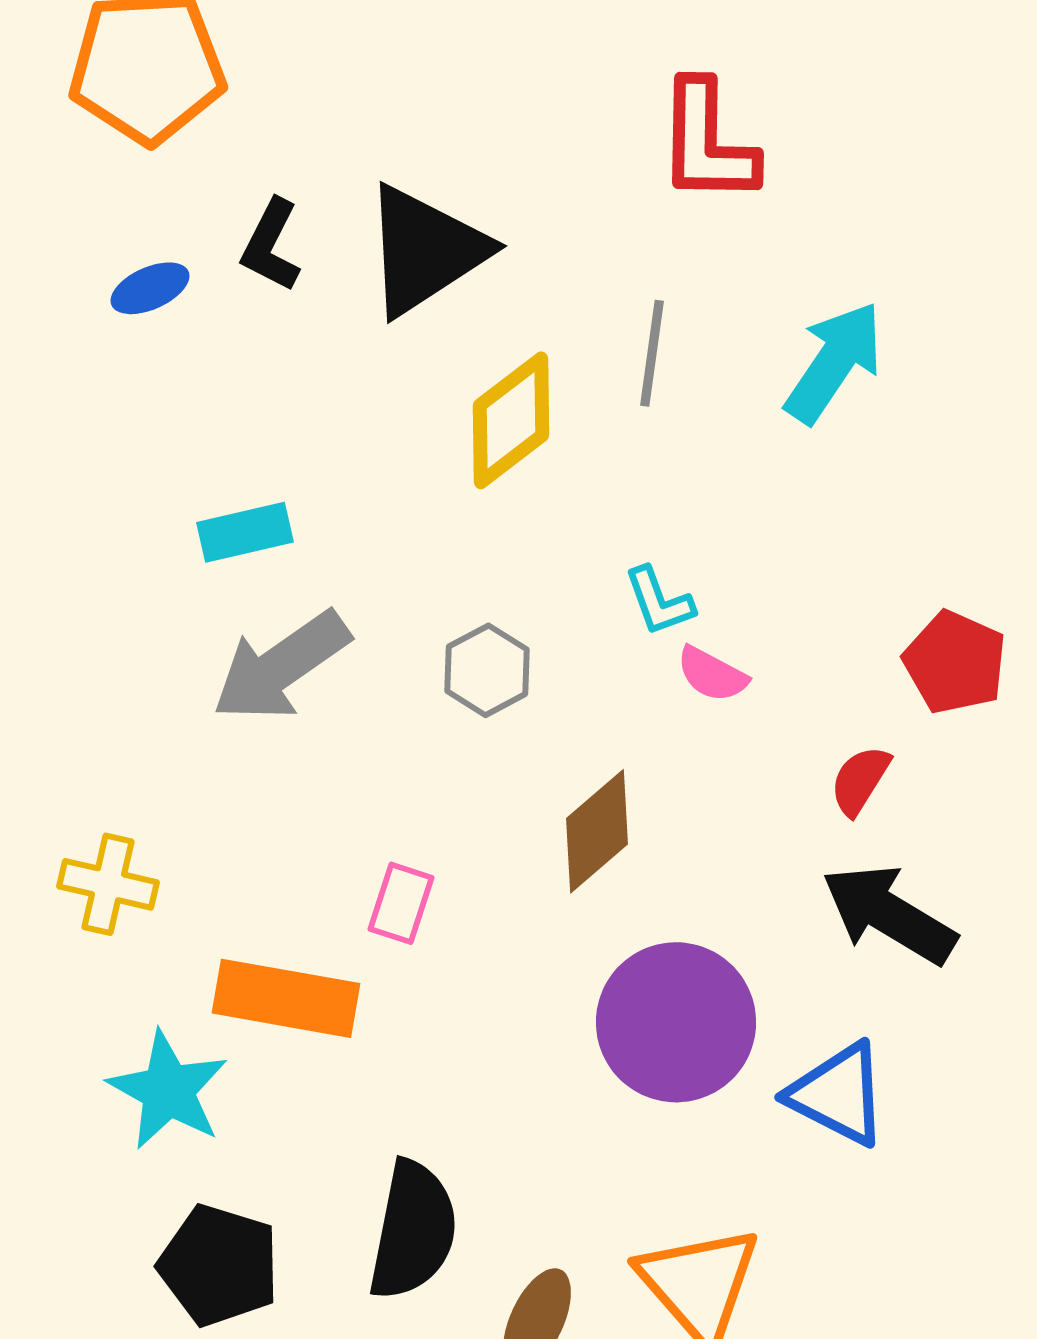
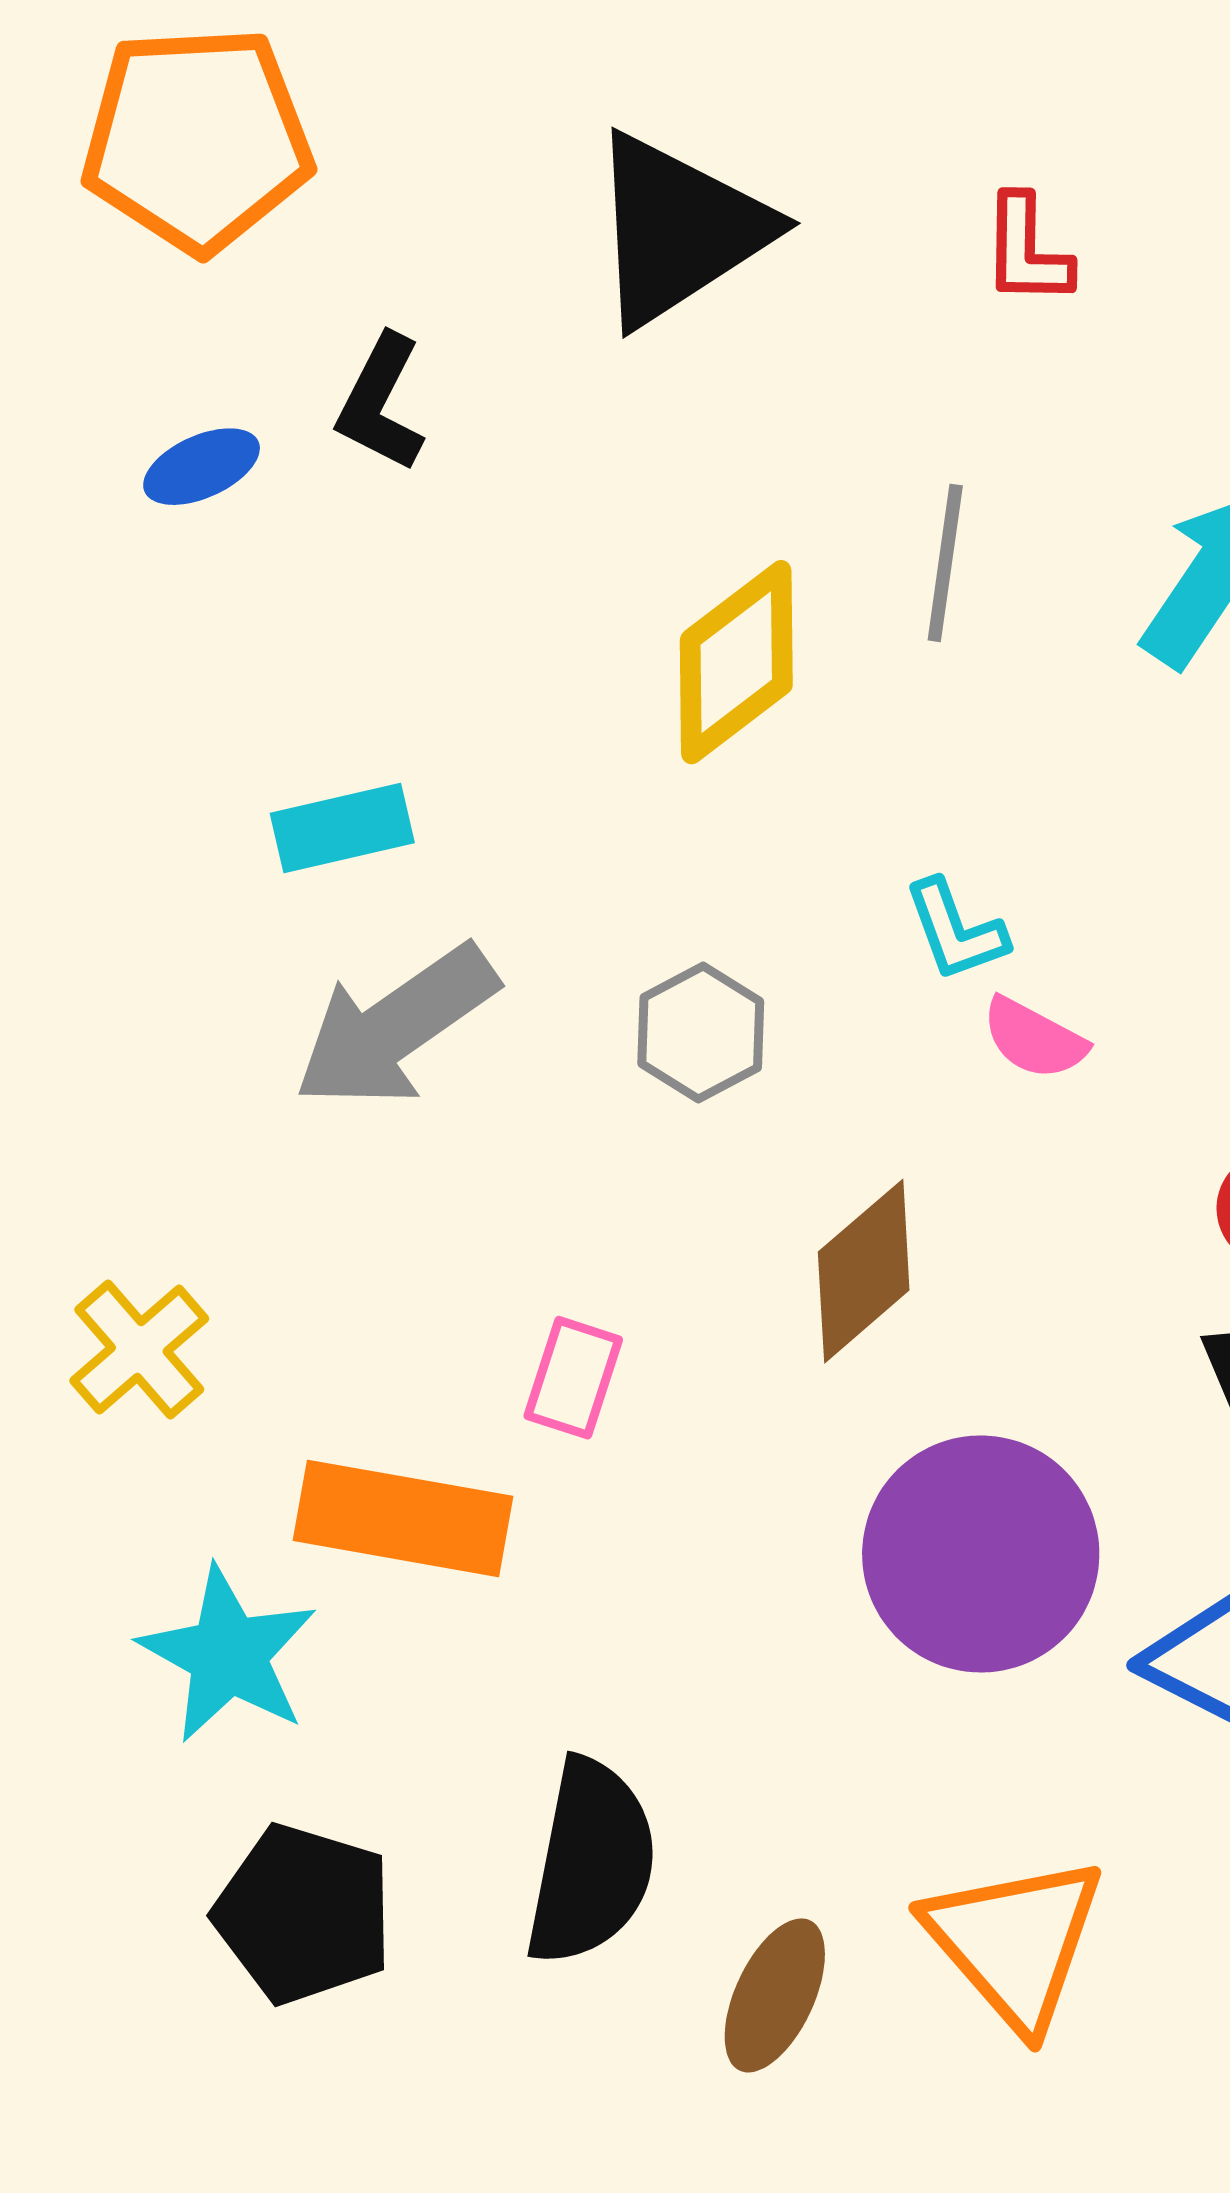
red L-shape: (707, 142) -> (1027, 250), size x0.6
black triangle: (425, 250) -> (679, 230), moved
yellow cross: (108, 884) -> (139, 1350), turned 36

